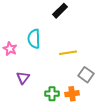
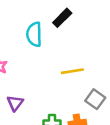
cyan semicircle: (34, 39) -> (34, 34), moved

